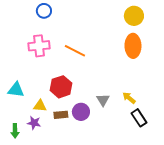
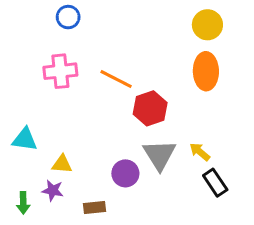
red hexagon: (61, 87) -> (150, 108), moved
gray triangle: (103, 100) -> (159, 155), size x1.6
brown rectangle: (61, 115) -> (94, 207), moved

